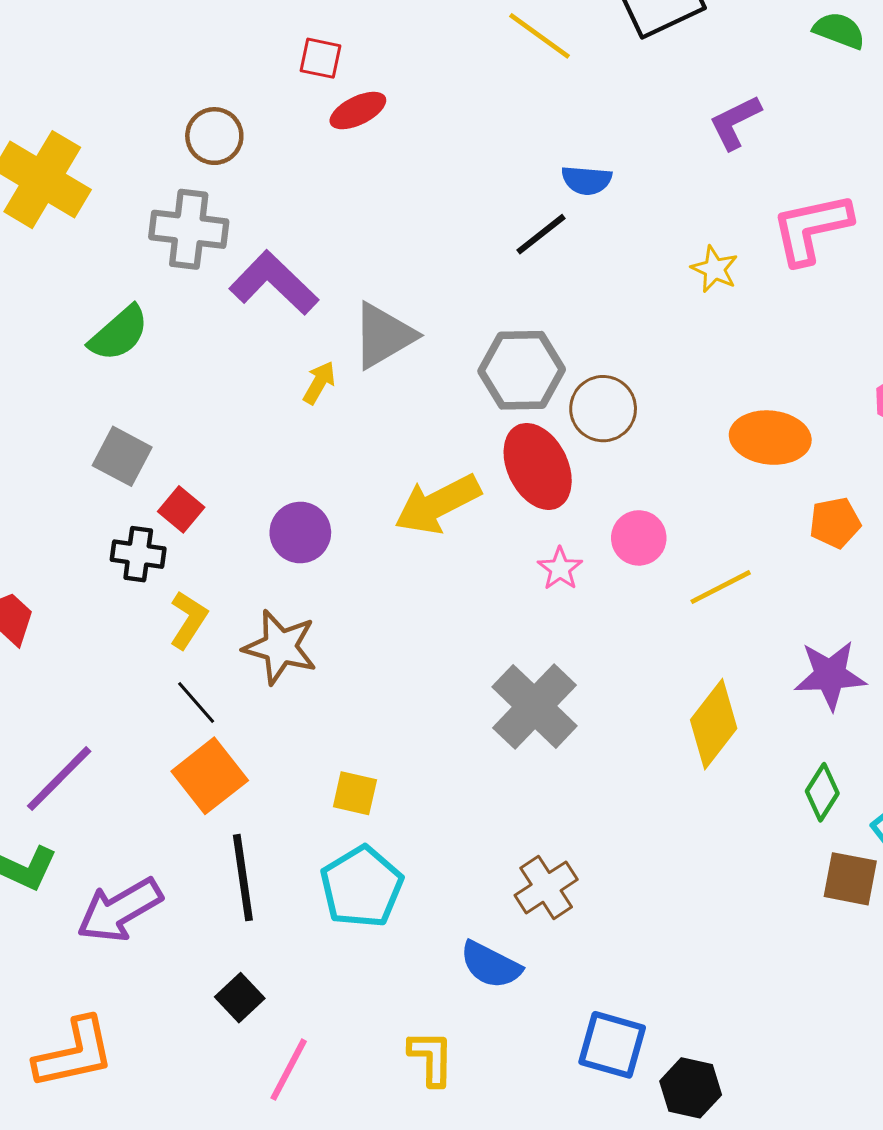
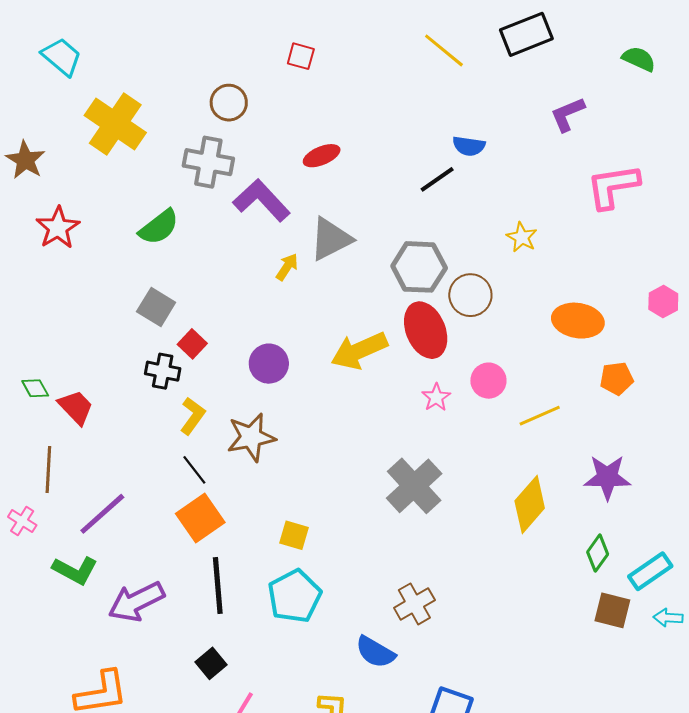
red ellipse: (358, 111) -> (322, 156), moved
yellow star: (715, 269) -> (522, 237), moved
brown star: (280, 647) -> (251, 437), turned -30

